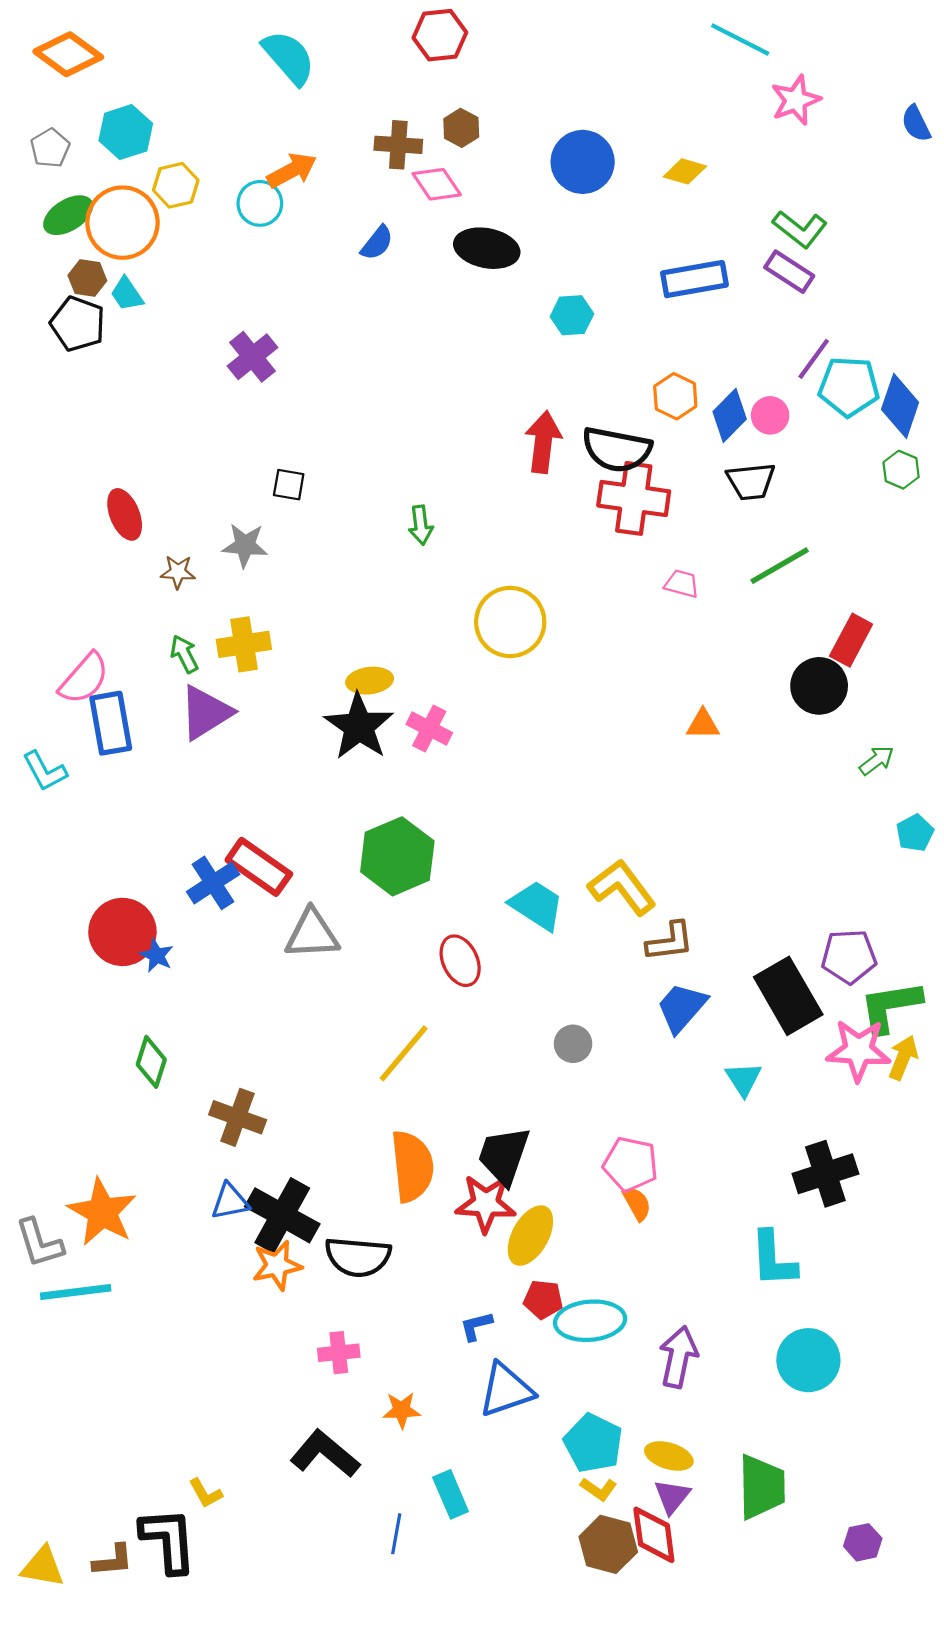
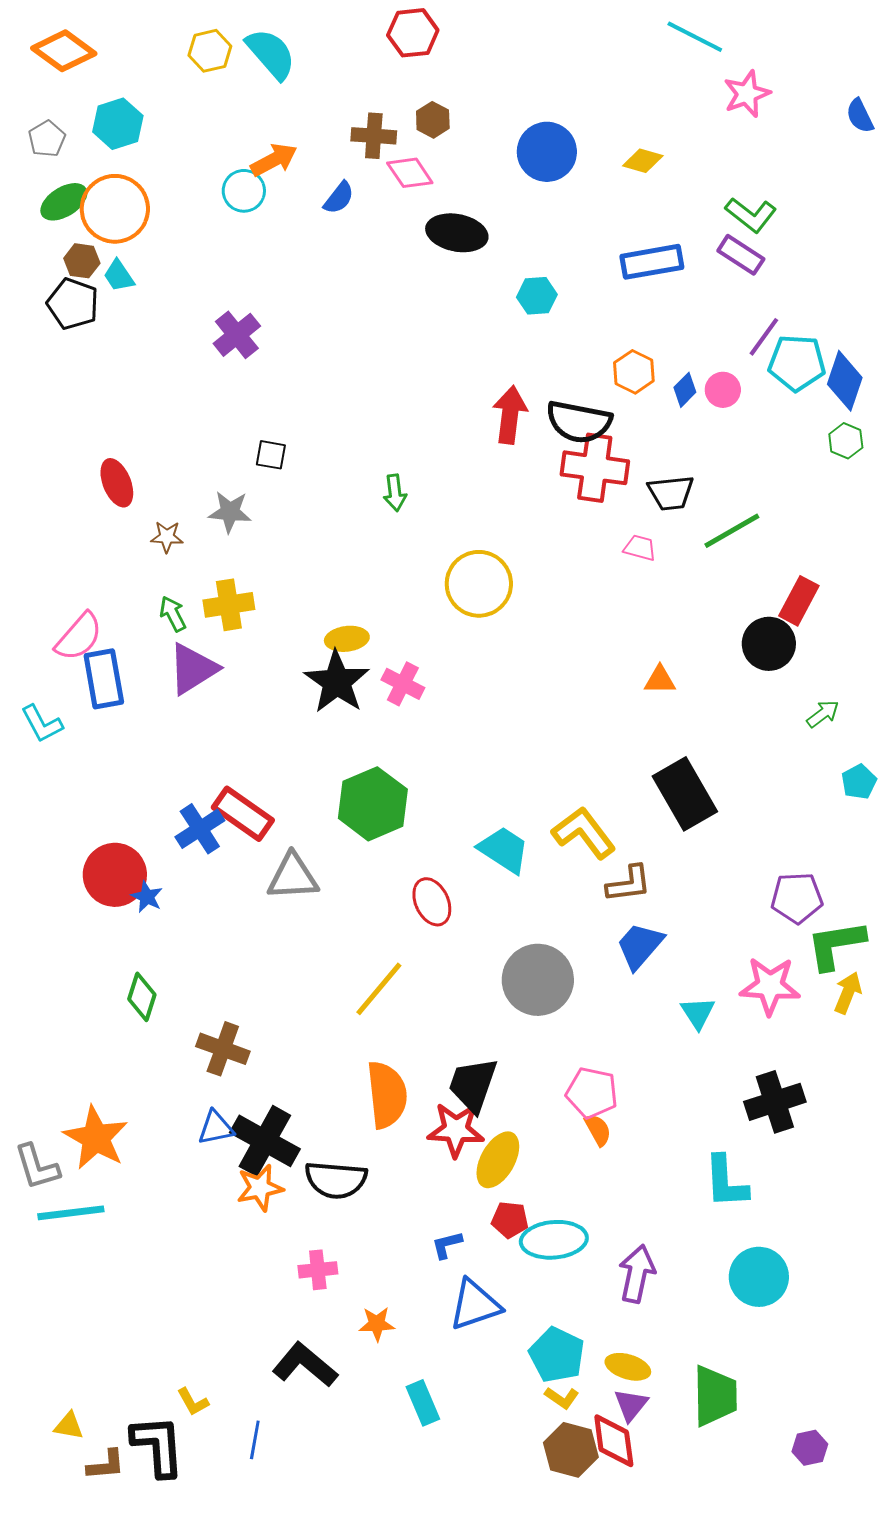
yellow hexagon: (176, 185) -> (210, 51), moved
blue semicircle: (377, 243) -> (339, 198), moved
blue diamond: (730, 415) -> (685, 390), size x0.7
black trapezoid: (751, 481) -> (671, 493), moved
black rectangle: (788, 996) -> (685, 794), moved
gray circle: (573, 1044) -> (538, 980), size x2.0
pink star: (858, 1050) -> (770, 986), moved
blue line: (396, 1534) -> (255, 1440), moved
yellow triangle: (43, 1567) -> (69, 1426), moved, size x0.7

